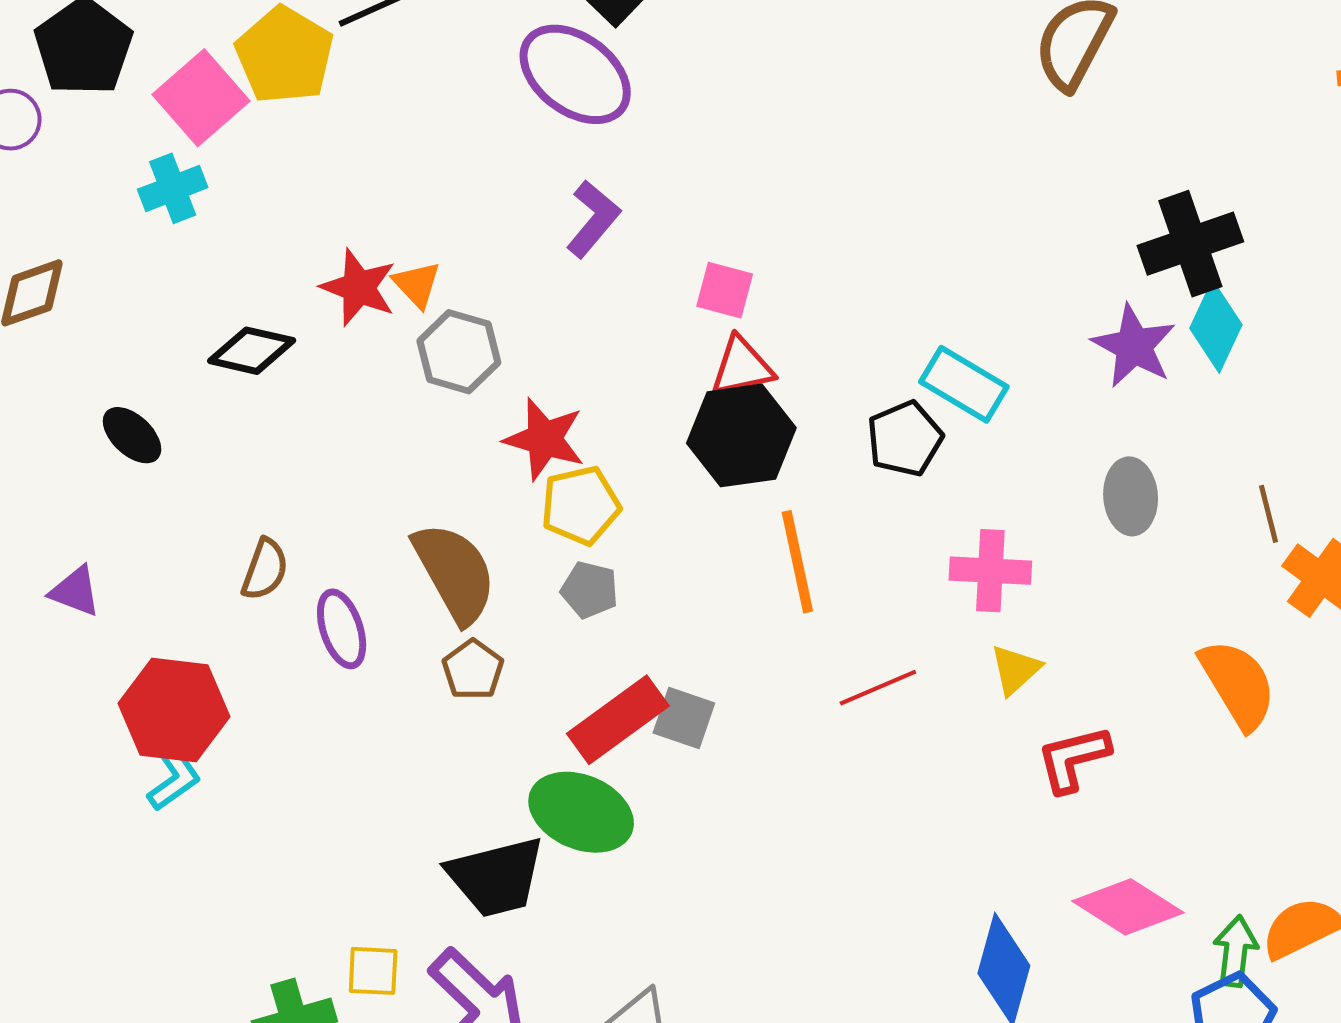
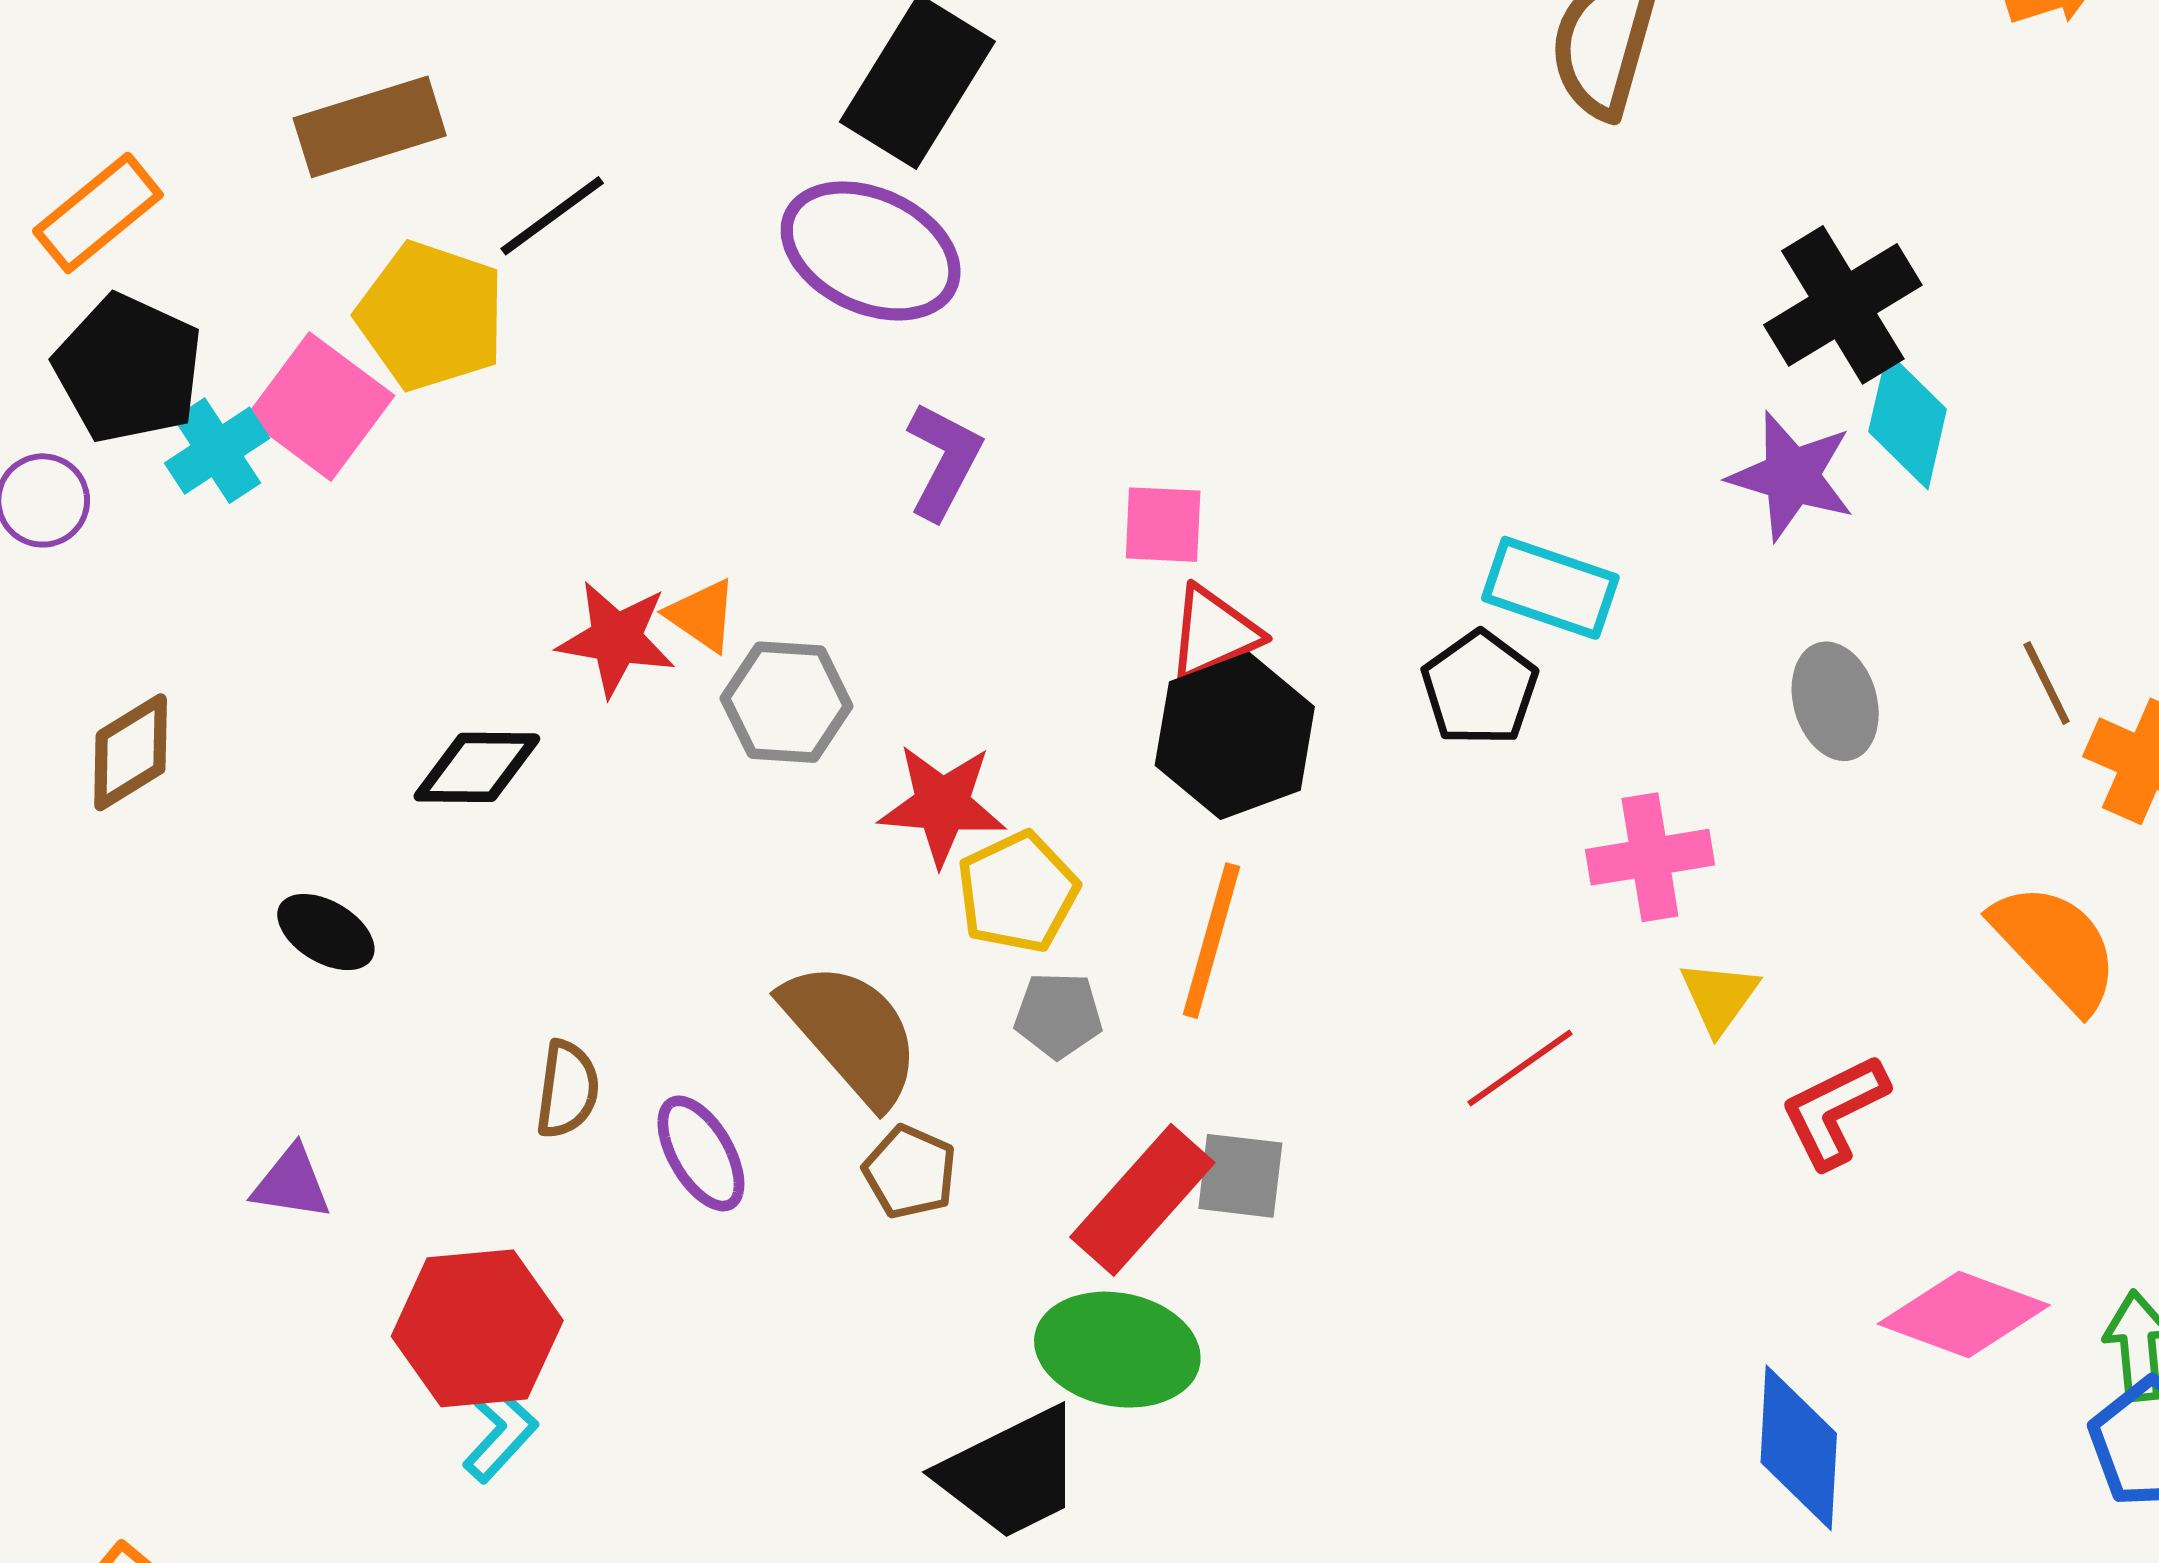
cyan cross: (173, 188) -> (217, 451), moved
orange line: (797, 562) -> (1211, 941), moved, turned 40

